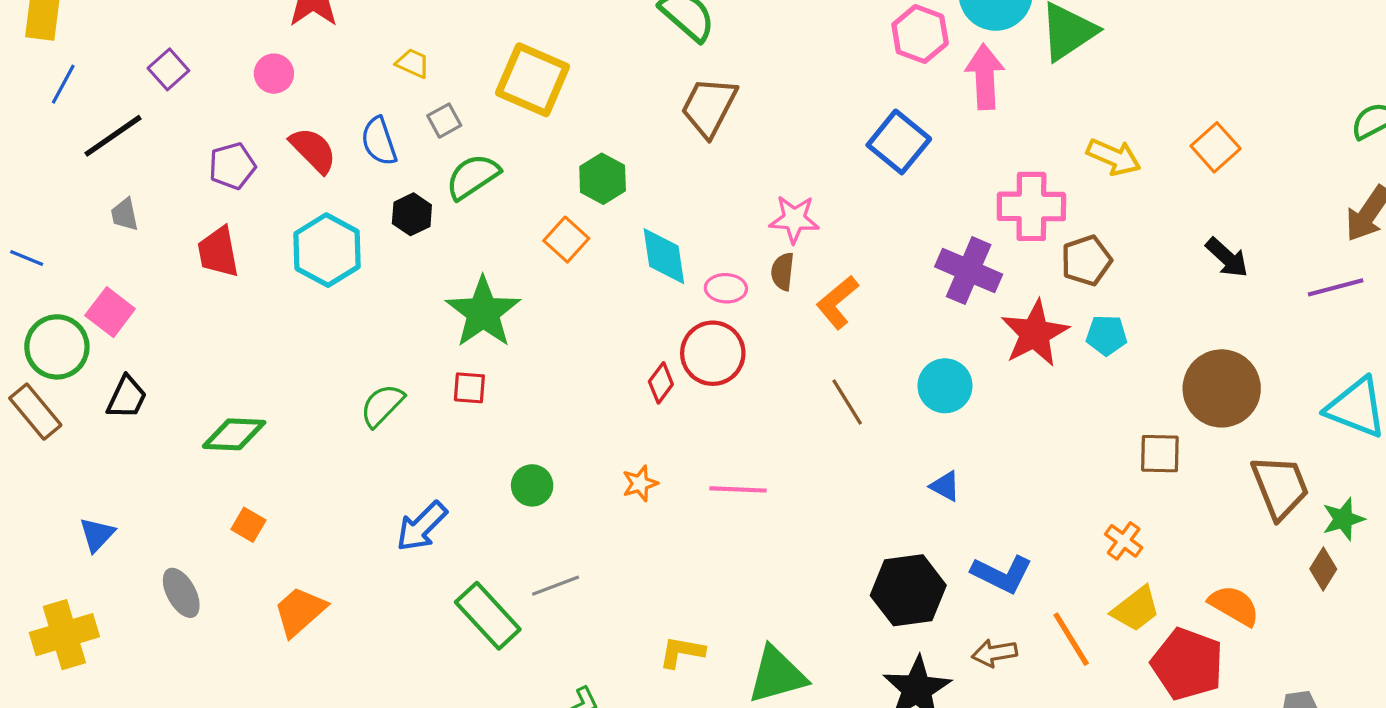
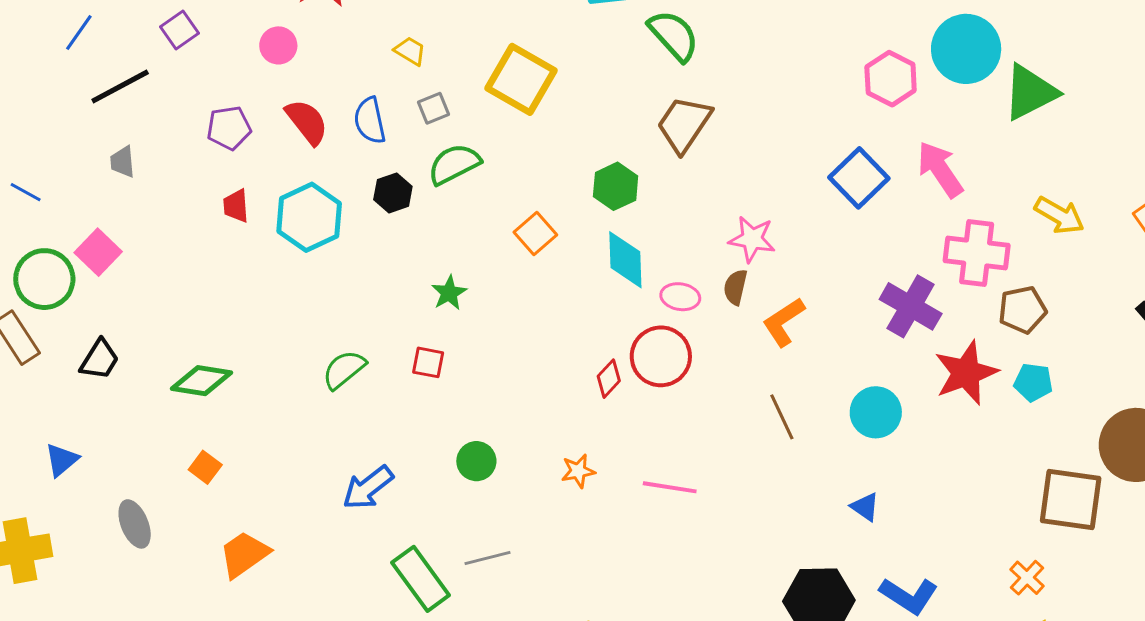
pink arrow: (985, 77) -> (940, 169), moved, turned -38
green hexagon: (603, 179) -> (616, 186), moved
red trapezoid: (218, 252) -> (236, 206), moved, size x0.7
green star: (483, 312) -> (449, 293), size x0.5
black trapezoid: (127, 397) -> (100, 360), moved
brown square: (1160, 454) -> (1071, 500), size x1.6

